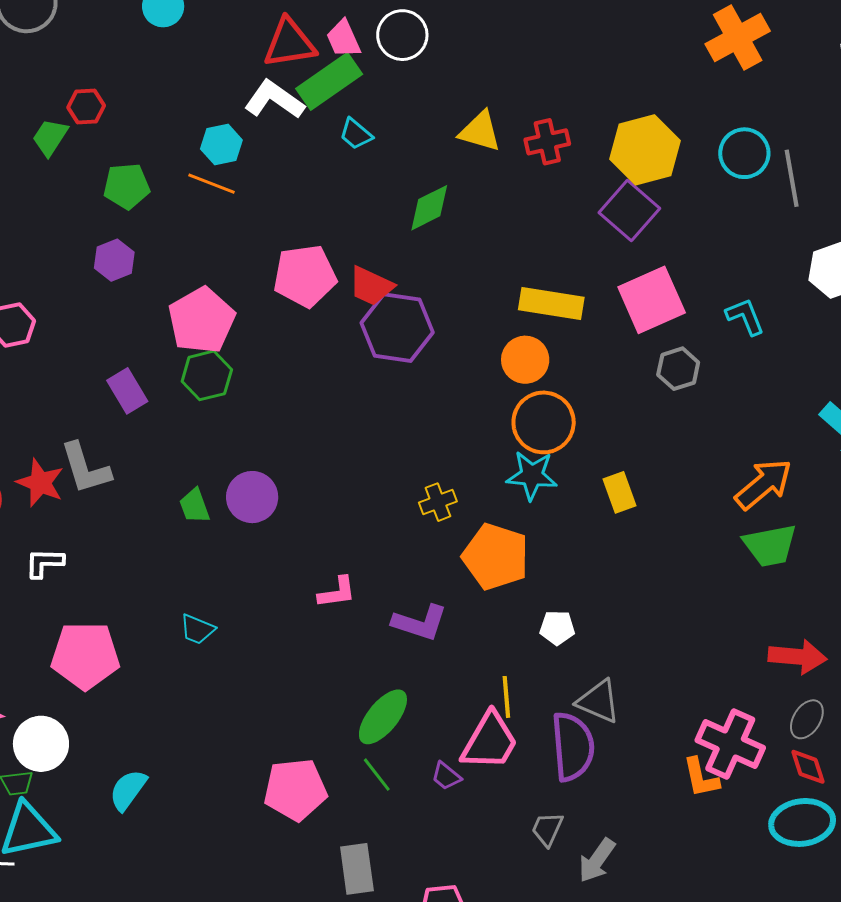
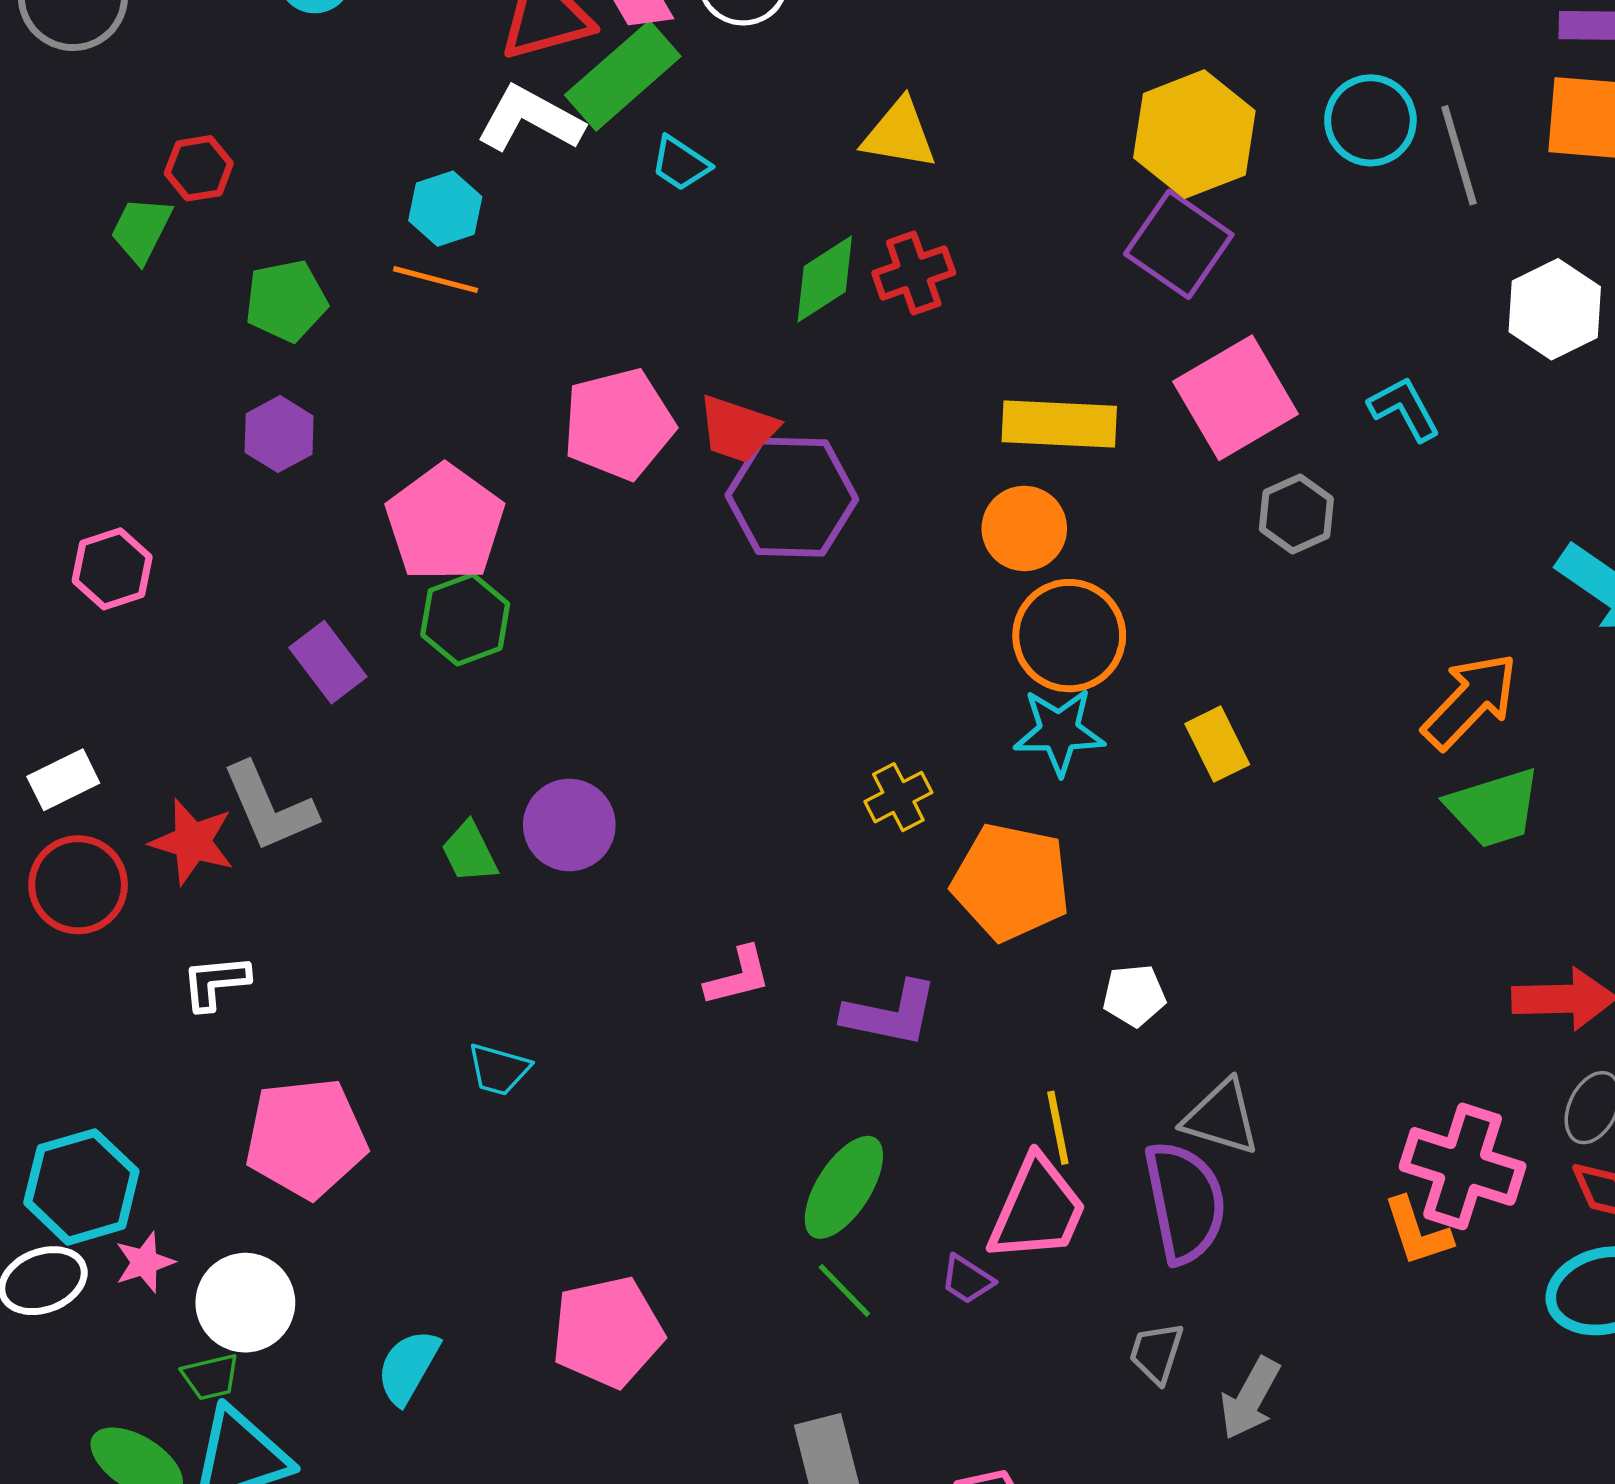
red cross: (547, 142) -> (914, 273), moved
pink pentagon: (295, 790) -> (608, 1332), moved

